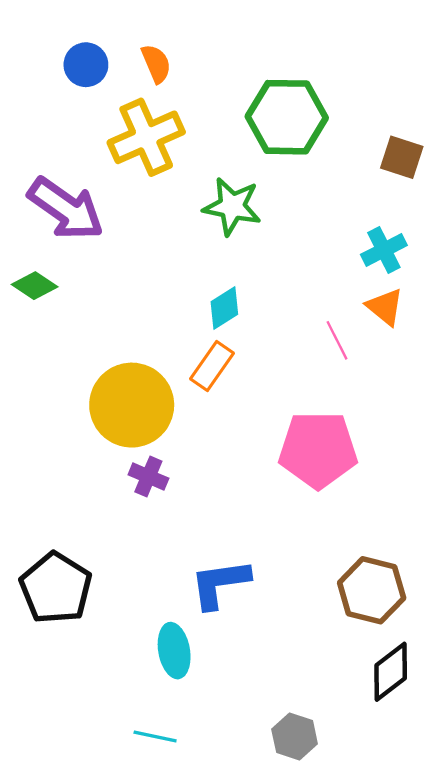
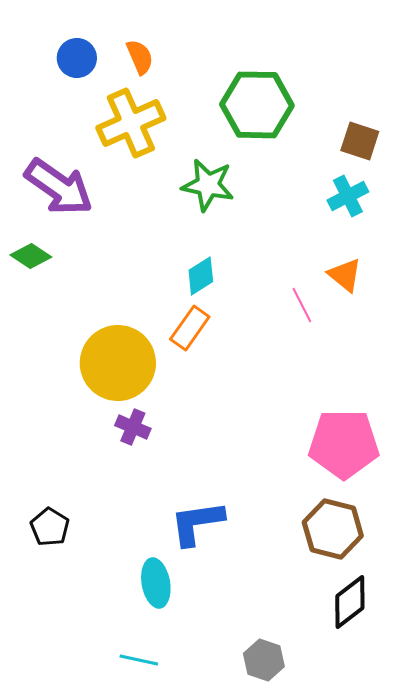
cyan cross: (384, 250) -> (348, 196), moved
pink pentagon: (318, 450) -> (344, 444), moved
black pentagon: (56, 588) -> (50, 527), size x0.6

